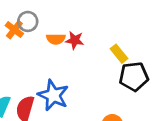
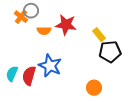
orange semicircle: (56, 39) -> (44, 31), moved
red star: (75, 40) -> (66, 25), size x1.5

